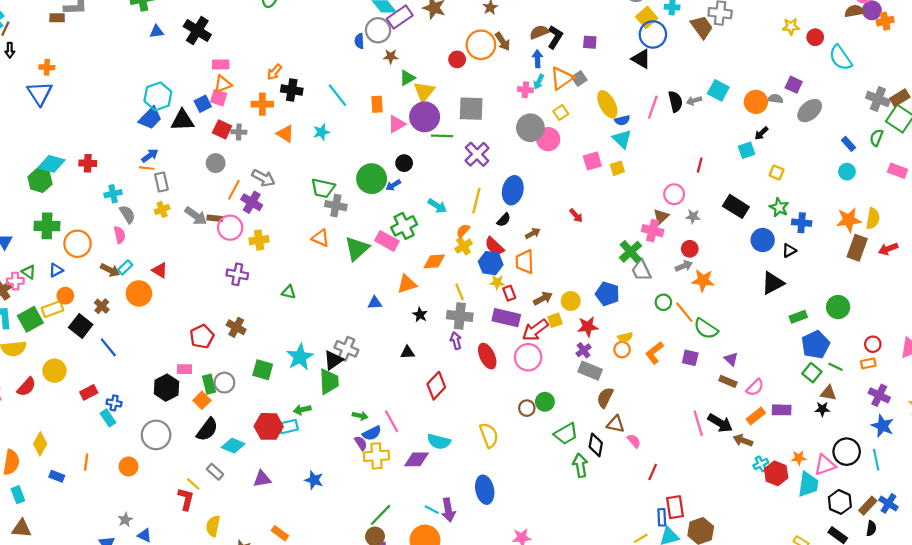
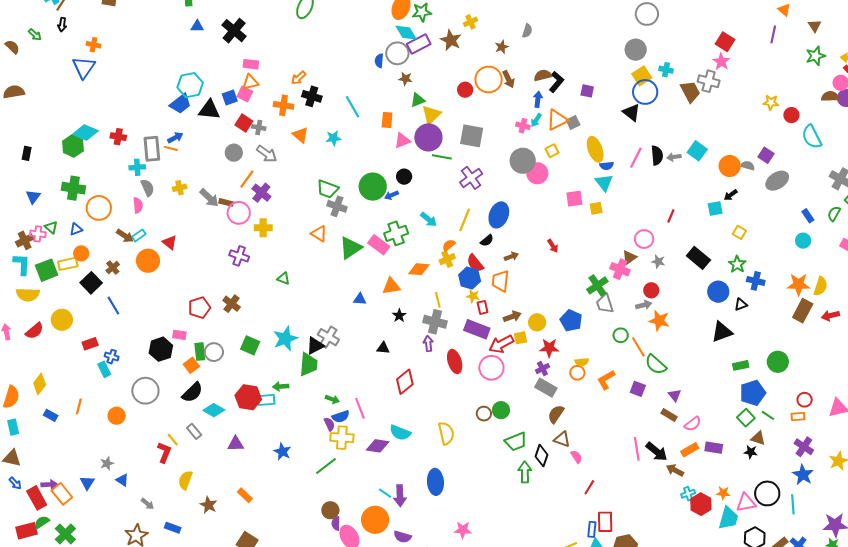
gray arrow: (263, 178) -> (267, 154), moved
gray rectangle: (161, 182) -> (152, 149), moved, size x1.4
green line: (380, 515) -> (326, 466), moved

